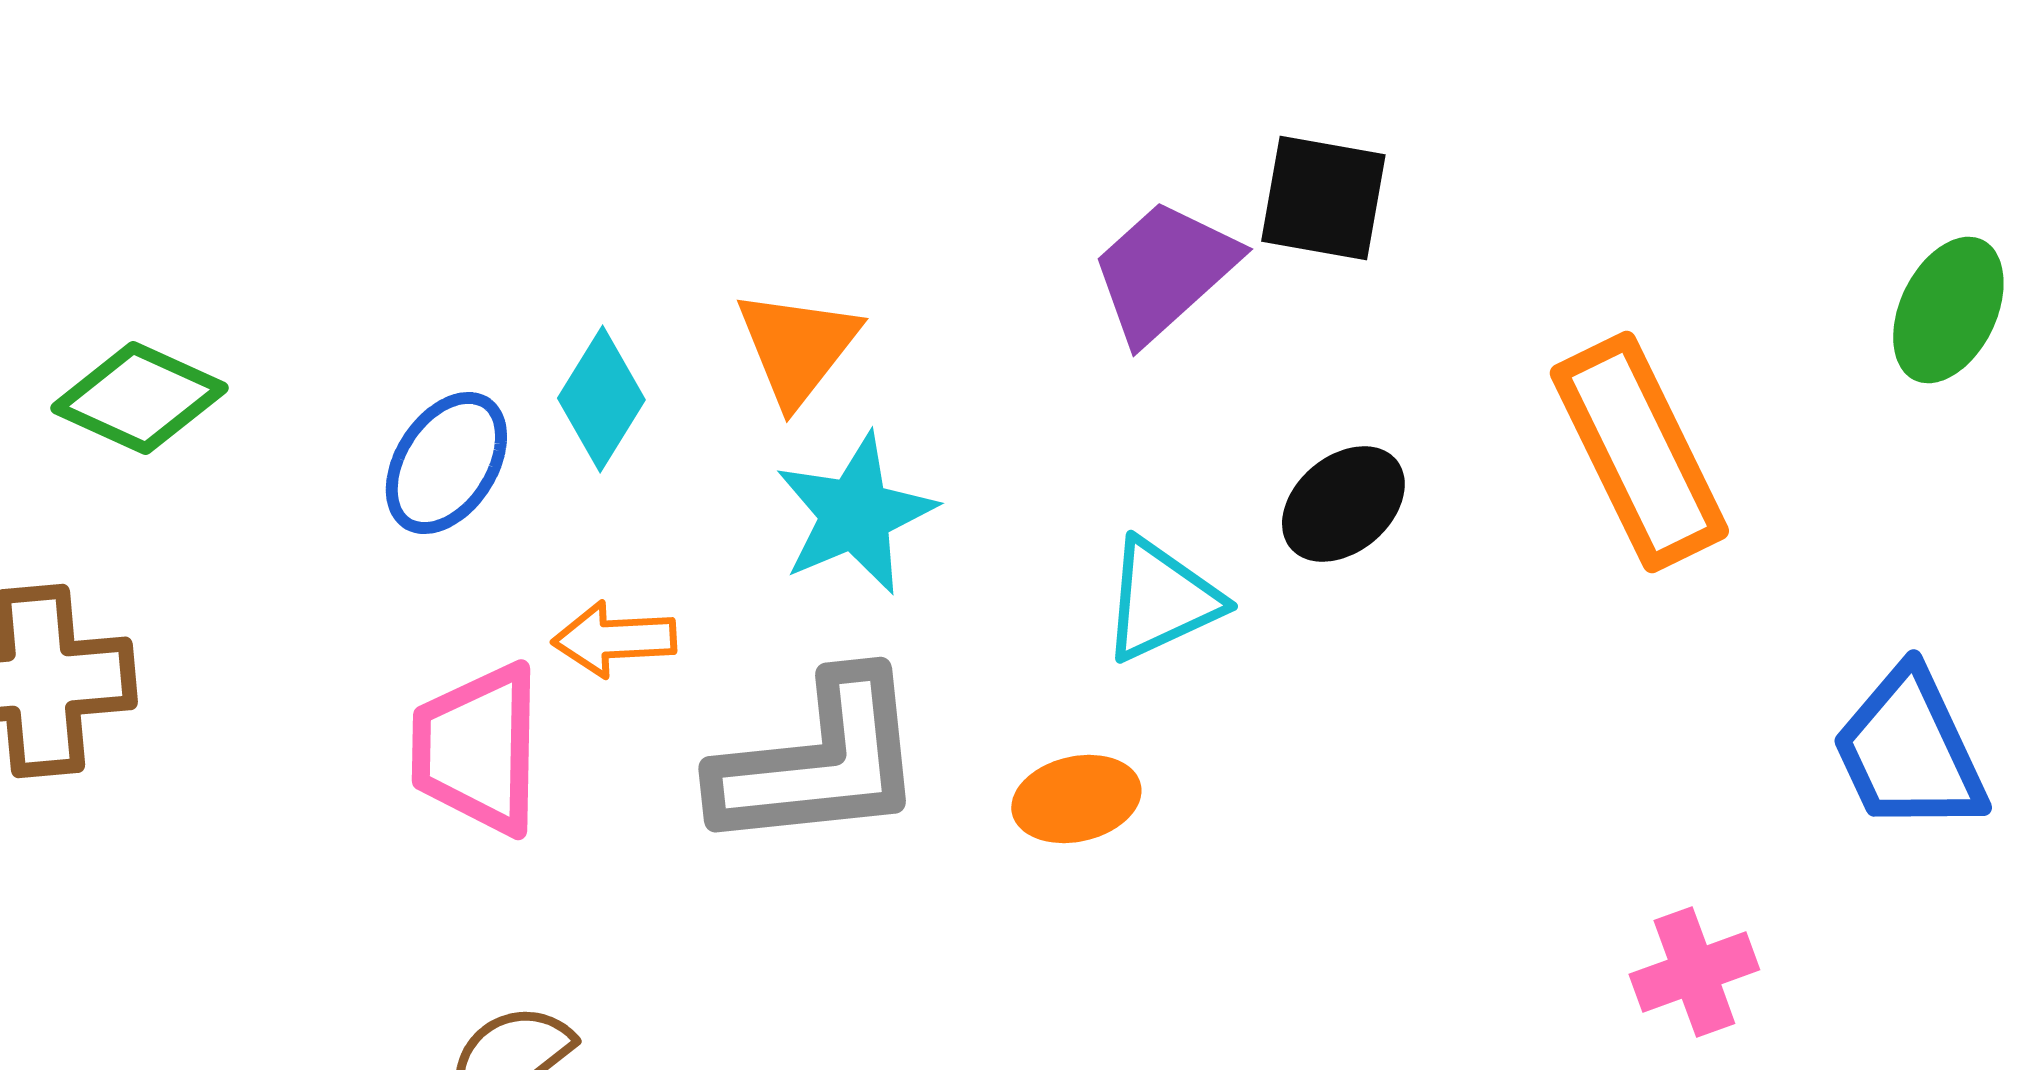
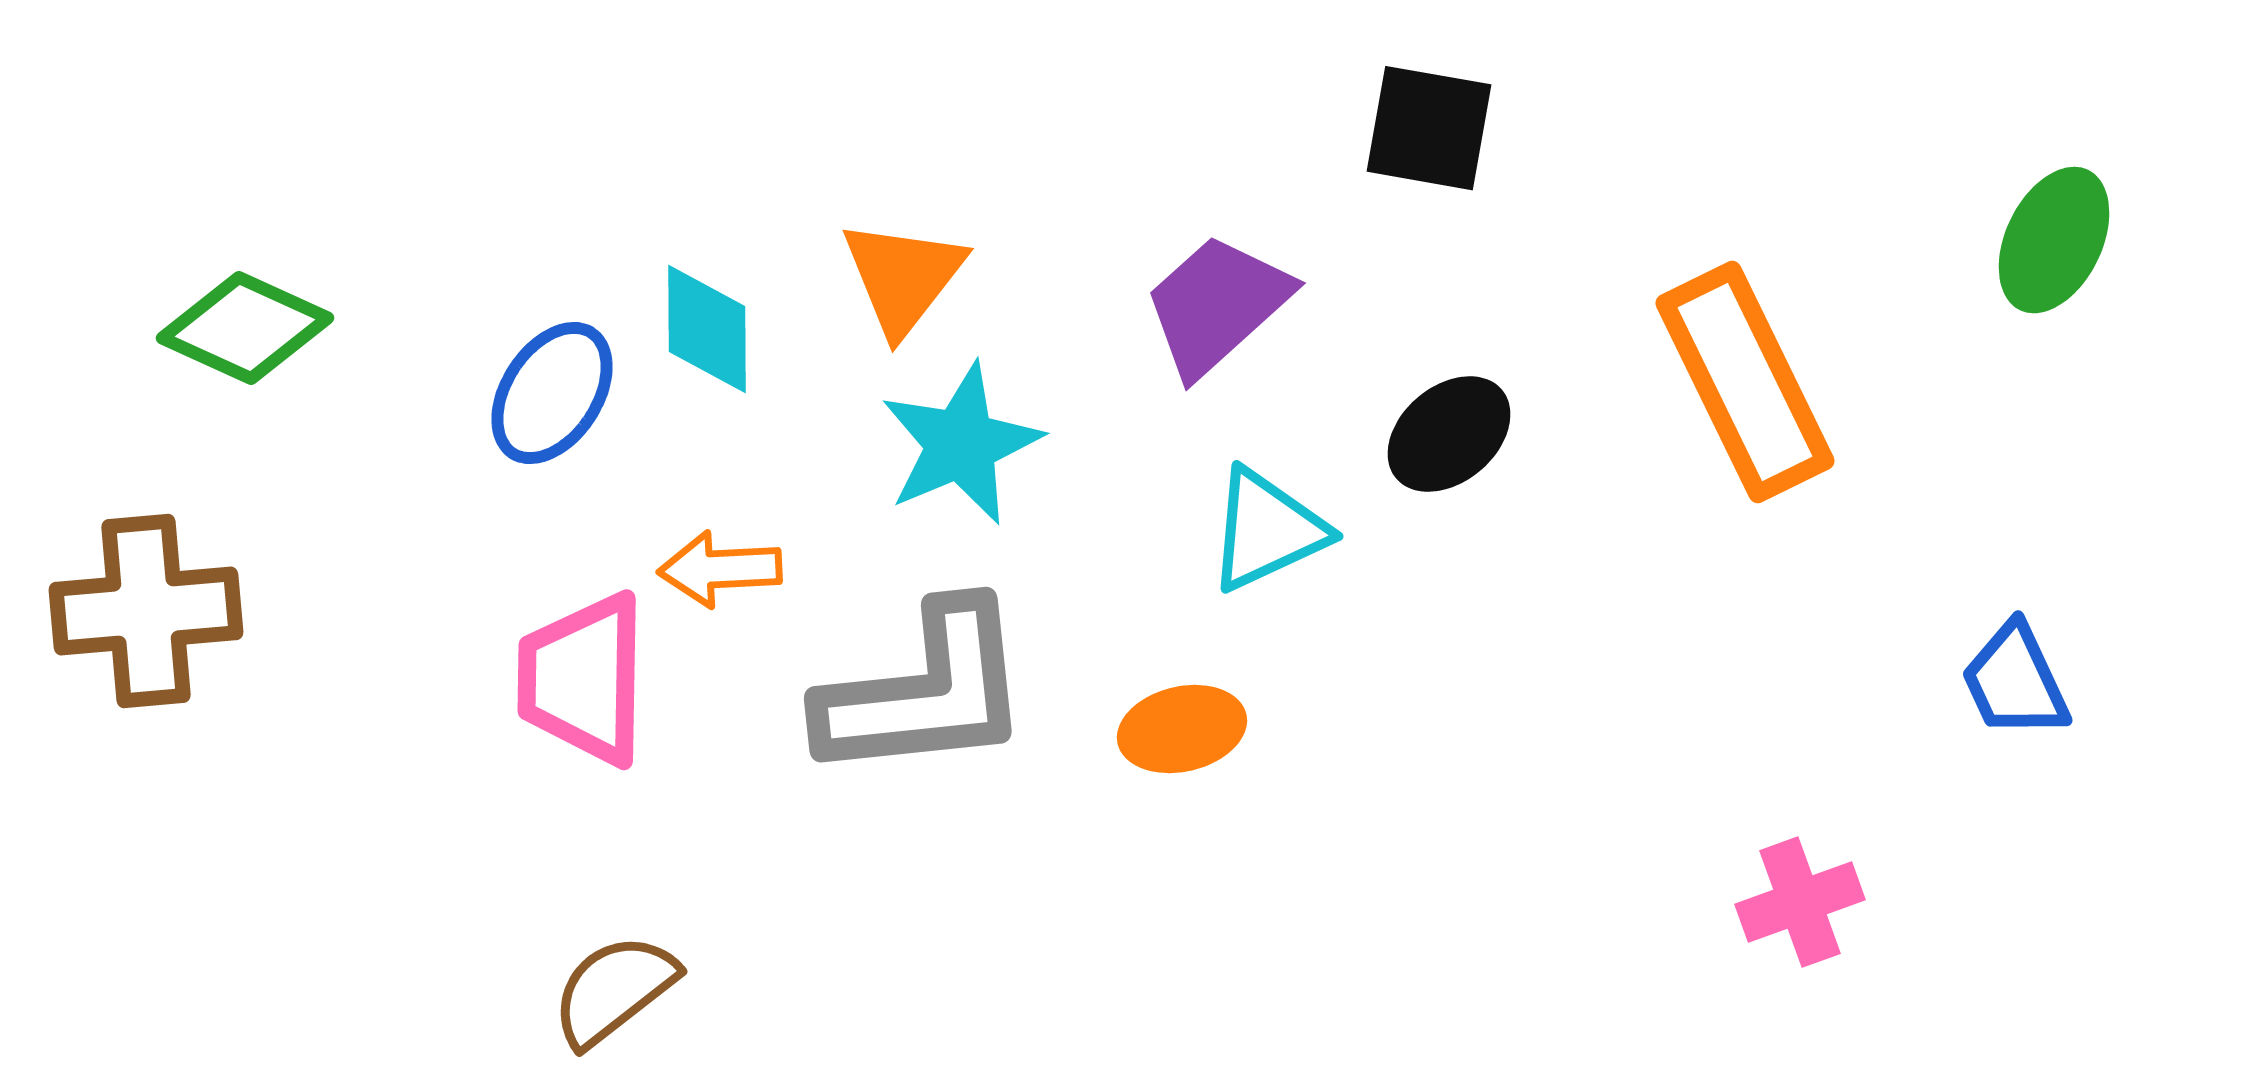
purple trapezoid: (1164, 271) -> (1217, 305), moved
cyan diamond: (601, 399) -> (707, 329), turned -32
blue trapezoid: (1909, 751) -> (2015, 681), size x0.7

